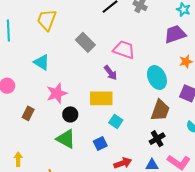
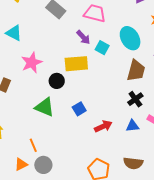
black circle: (70, 114) -> (57, 81), moved
cyan square: (116, 121) -> (102, 48), moved

